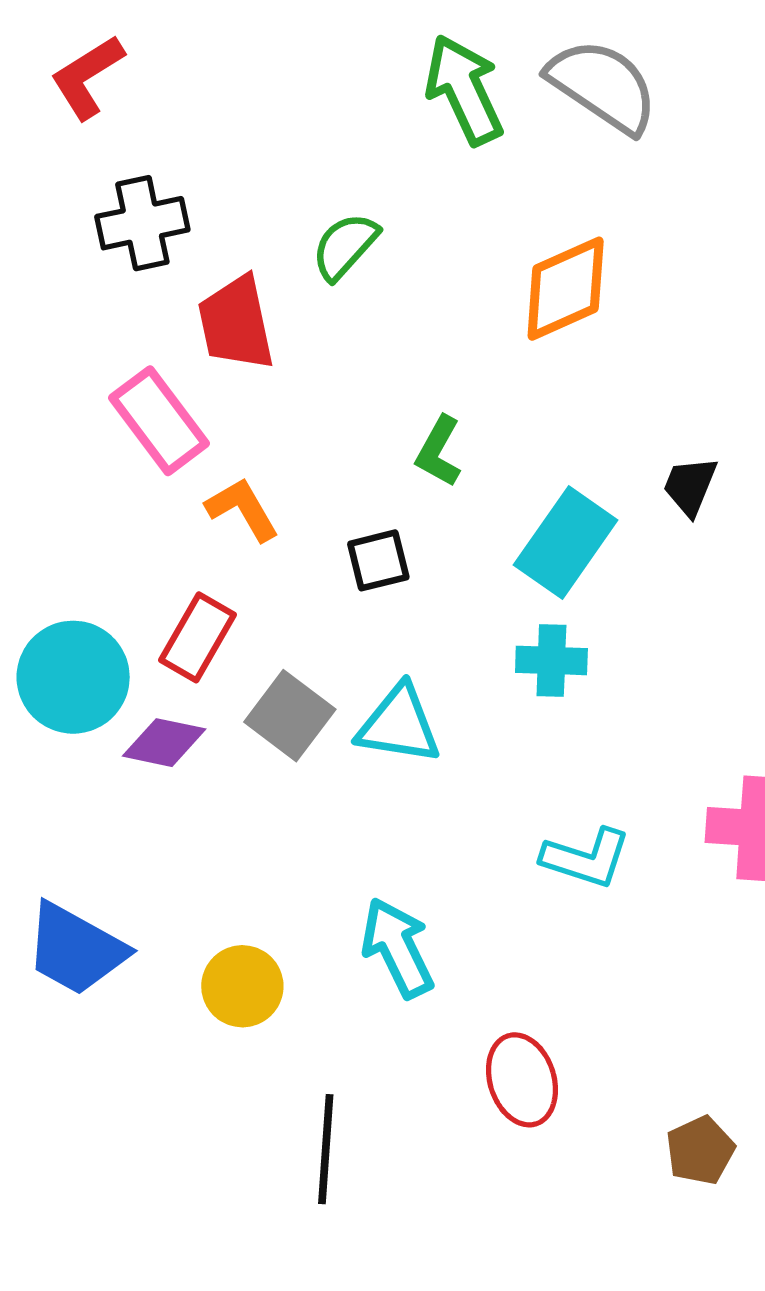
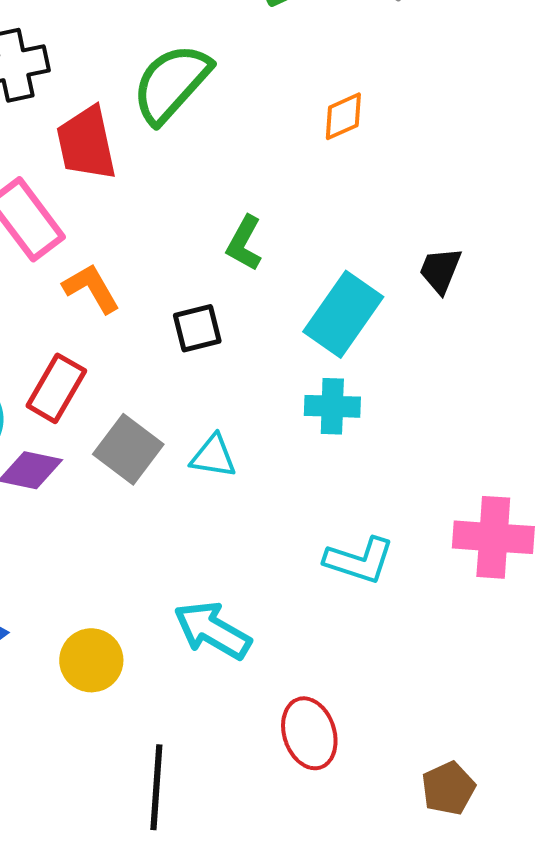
green semicircle: (345, 246) -> (171, 83), size x1.5
orange diamond: (566, 289) -> (343, 116), size x0.6
cyan triangle: (399, 725) -> (213, 456), size x0.7
cyan arrow: (398, 948) -> (212, 630), turned -34

